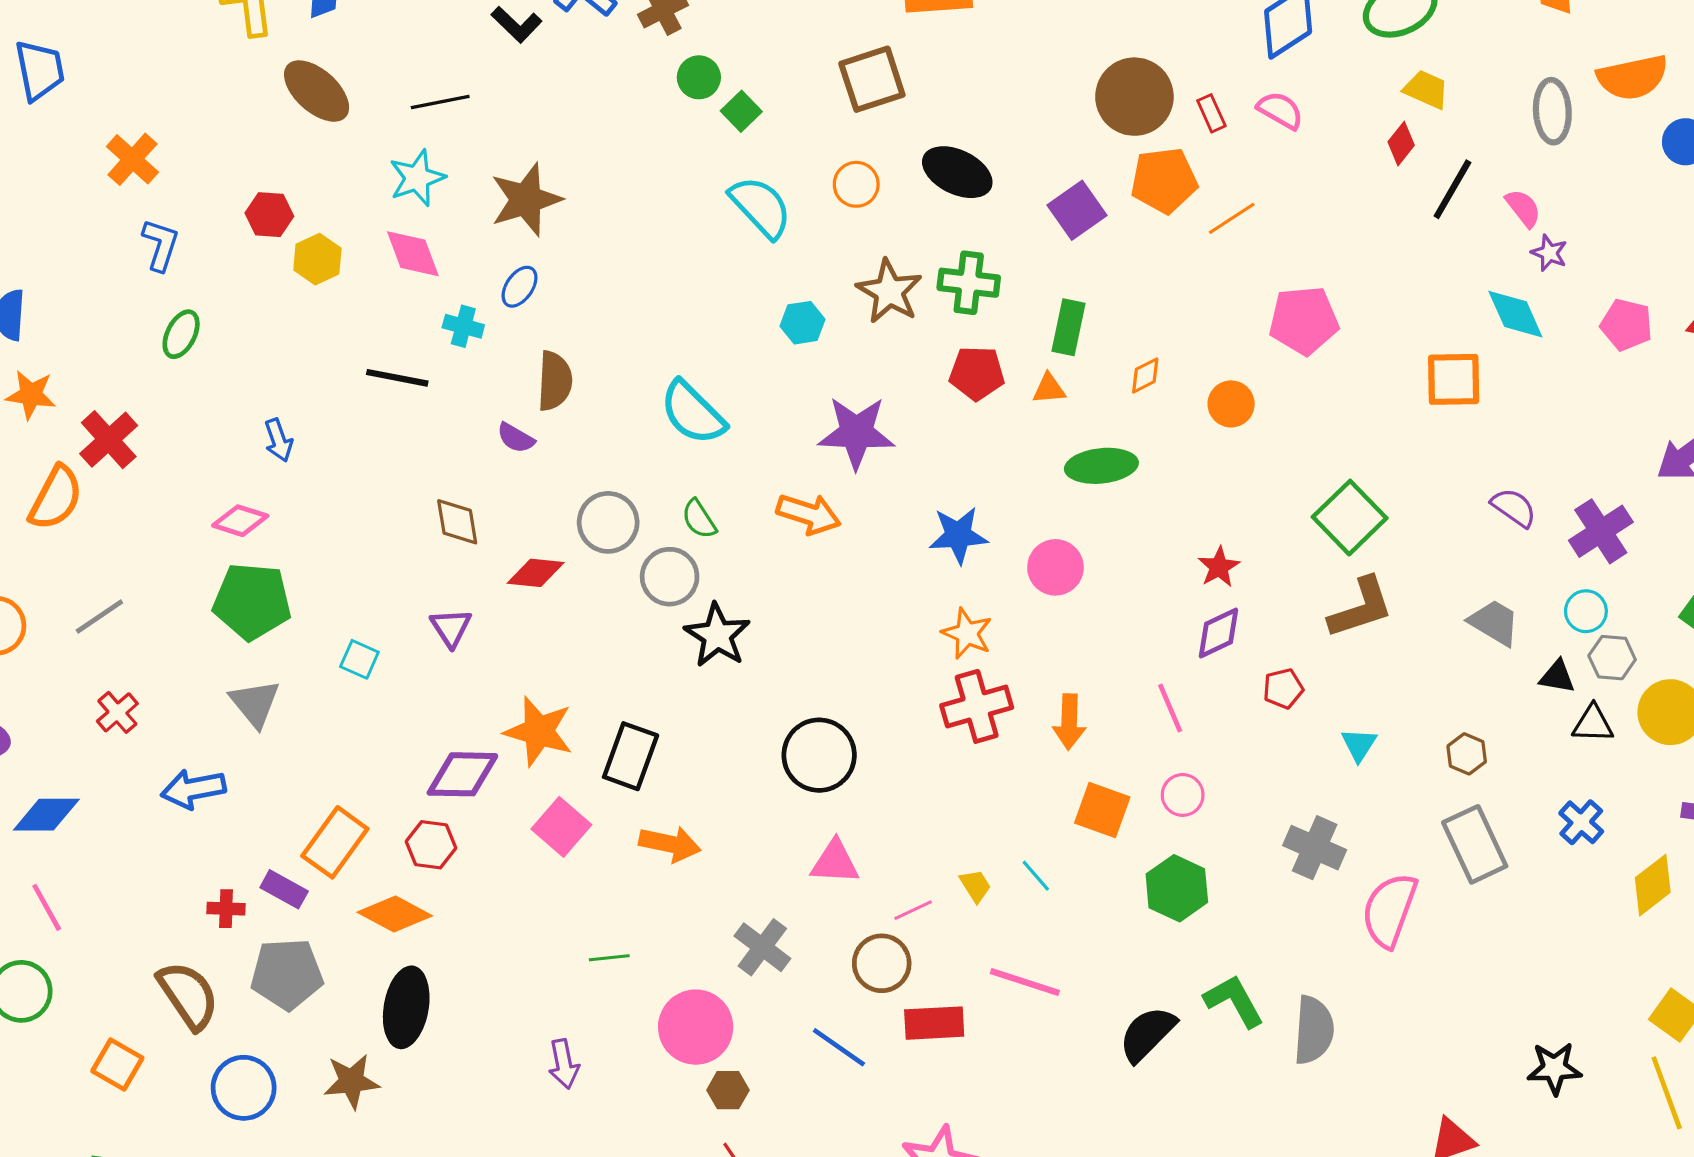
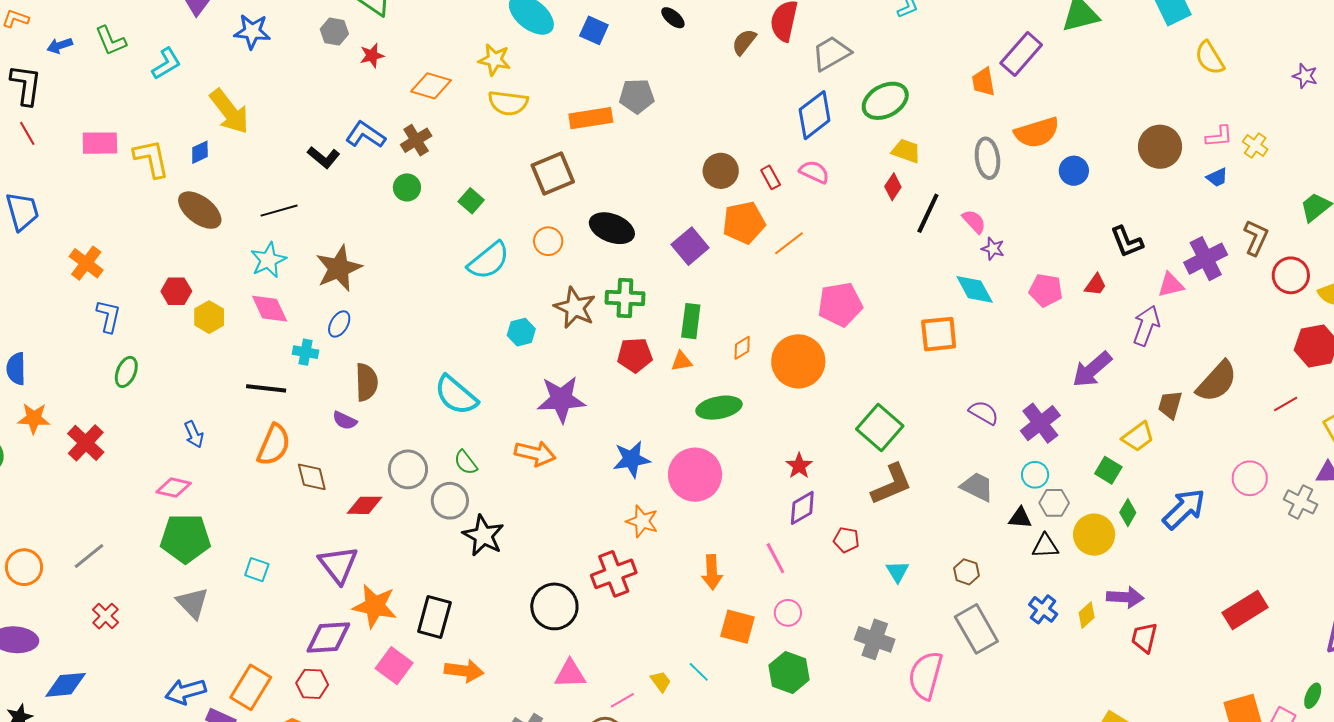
green circle: (699, 77) -> (407, 187), moved
brown circle: (1134, 97) -> (721, 171), size x0.7
cyan semicircle: (761, 207) -> (489, 261), turned 99
orange circle: (1231, 404) -> (798, 361), size x1.8
orange semicircle: (56, 498) -> (274, 445), moved
pink circle: (1055, 567) -> (695, 475), size x1.5
purple triangle: (451, 628) -> (338, 565), moved, size x1.5
red pentagon: (1283, 689) -> (846, 540), turned 30
red cross: (977, 706) -> (614, 574), moved
blue arrow: (193, 789) -> (186, 692), moved
yellow diamond: (1653, 885) -> (1087, 615), moved, size x0.7

